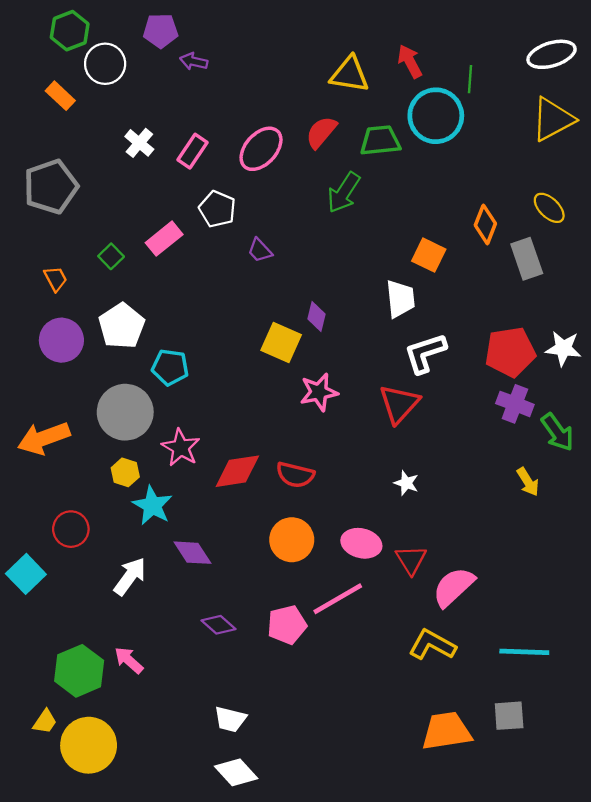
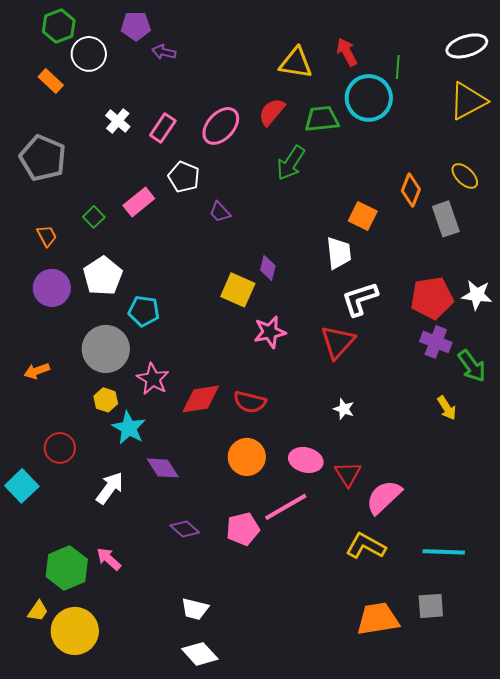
gray pentagon: (51, 187) -> (43, 158), turned -30
orange arrow: (44, 438) -> (37, 371), size x0.6

